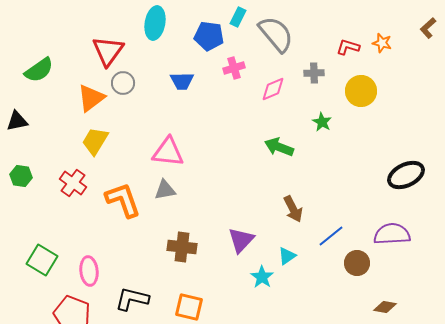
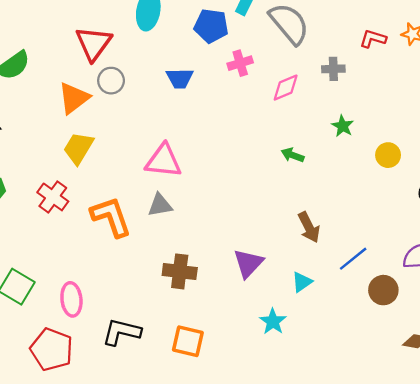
yellow circle: (361, 91) -> (388, 155), moved, size x0.7
green arrow: (279, 147) -> (293, 155), size x0.7
cyan star: (262, 277) -> (273, 322), moved

